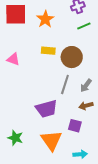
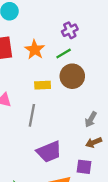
green line: (84, 26) -> (64, 53), moved
brown circle: (72, 57) -> (72, 76), moved
gray line: (65, 84) -> (32, 115), moved

